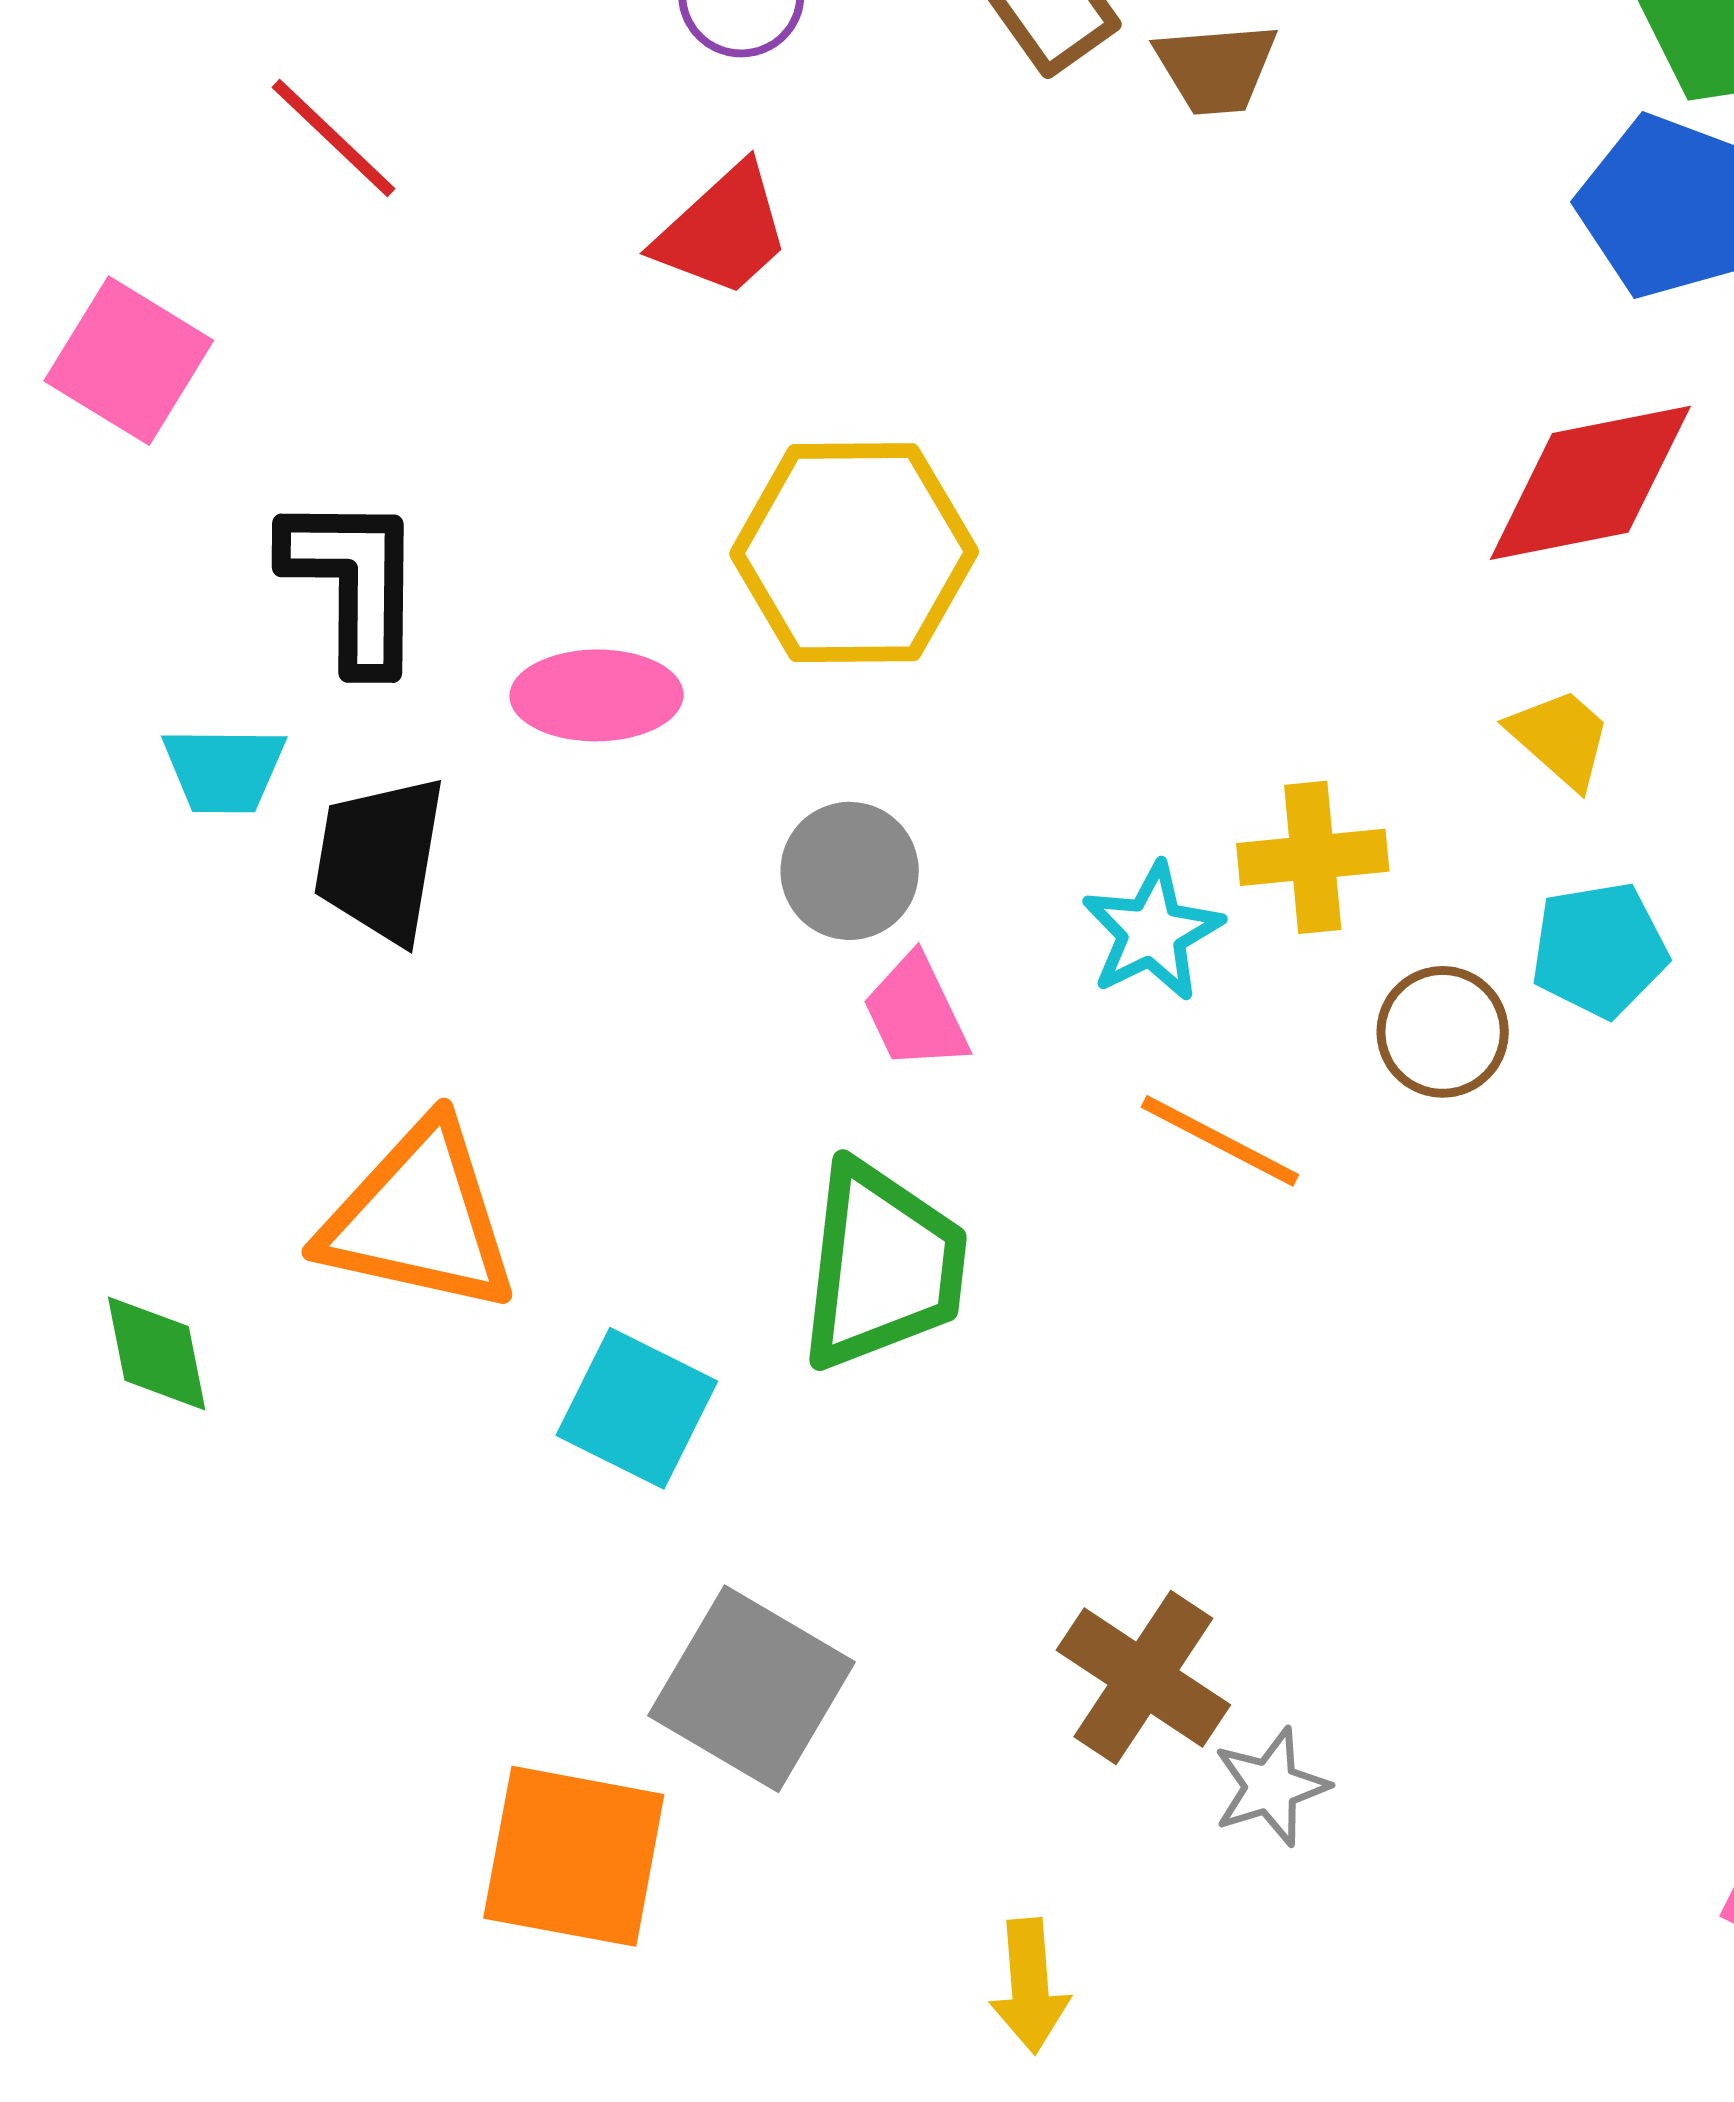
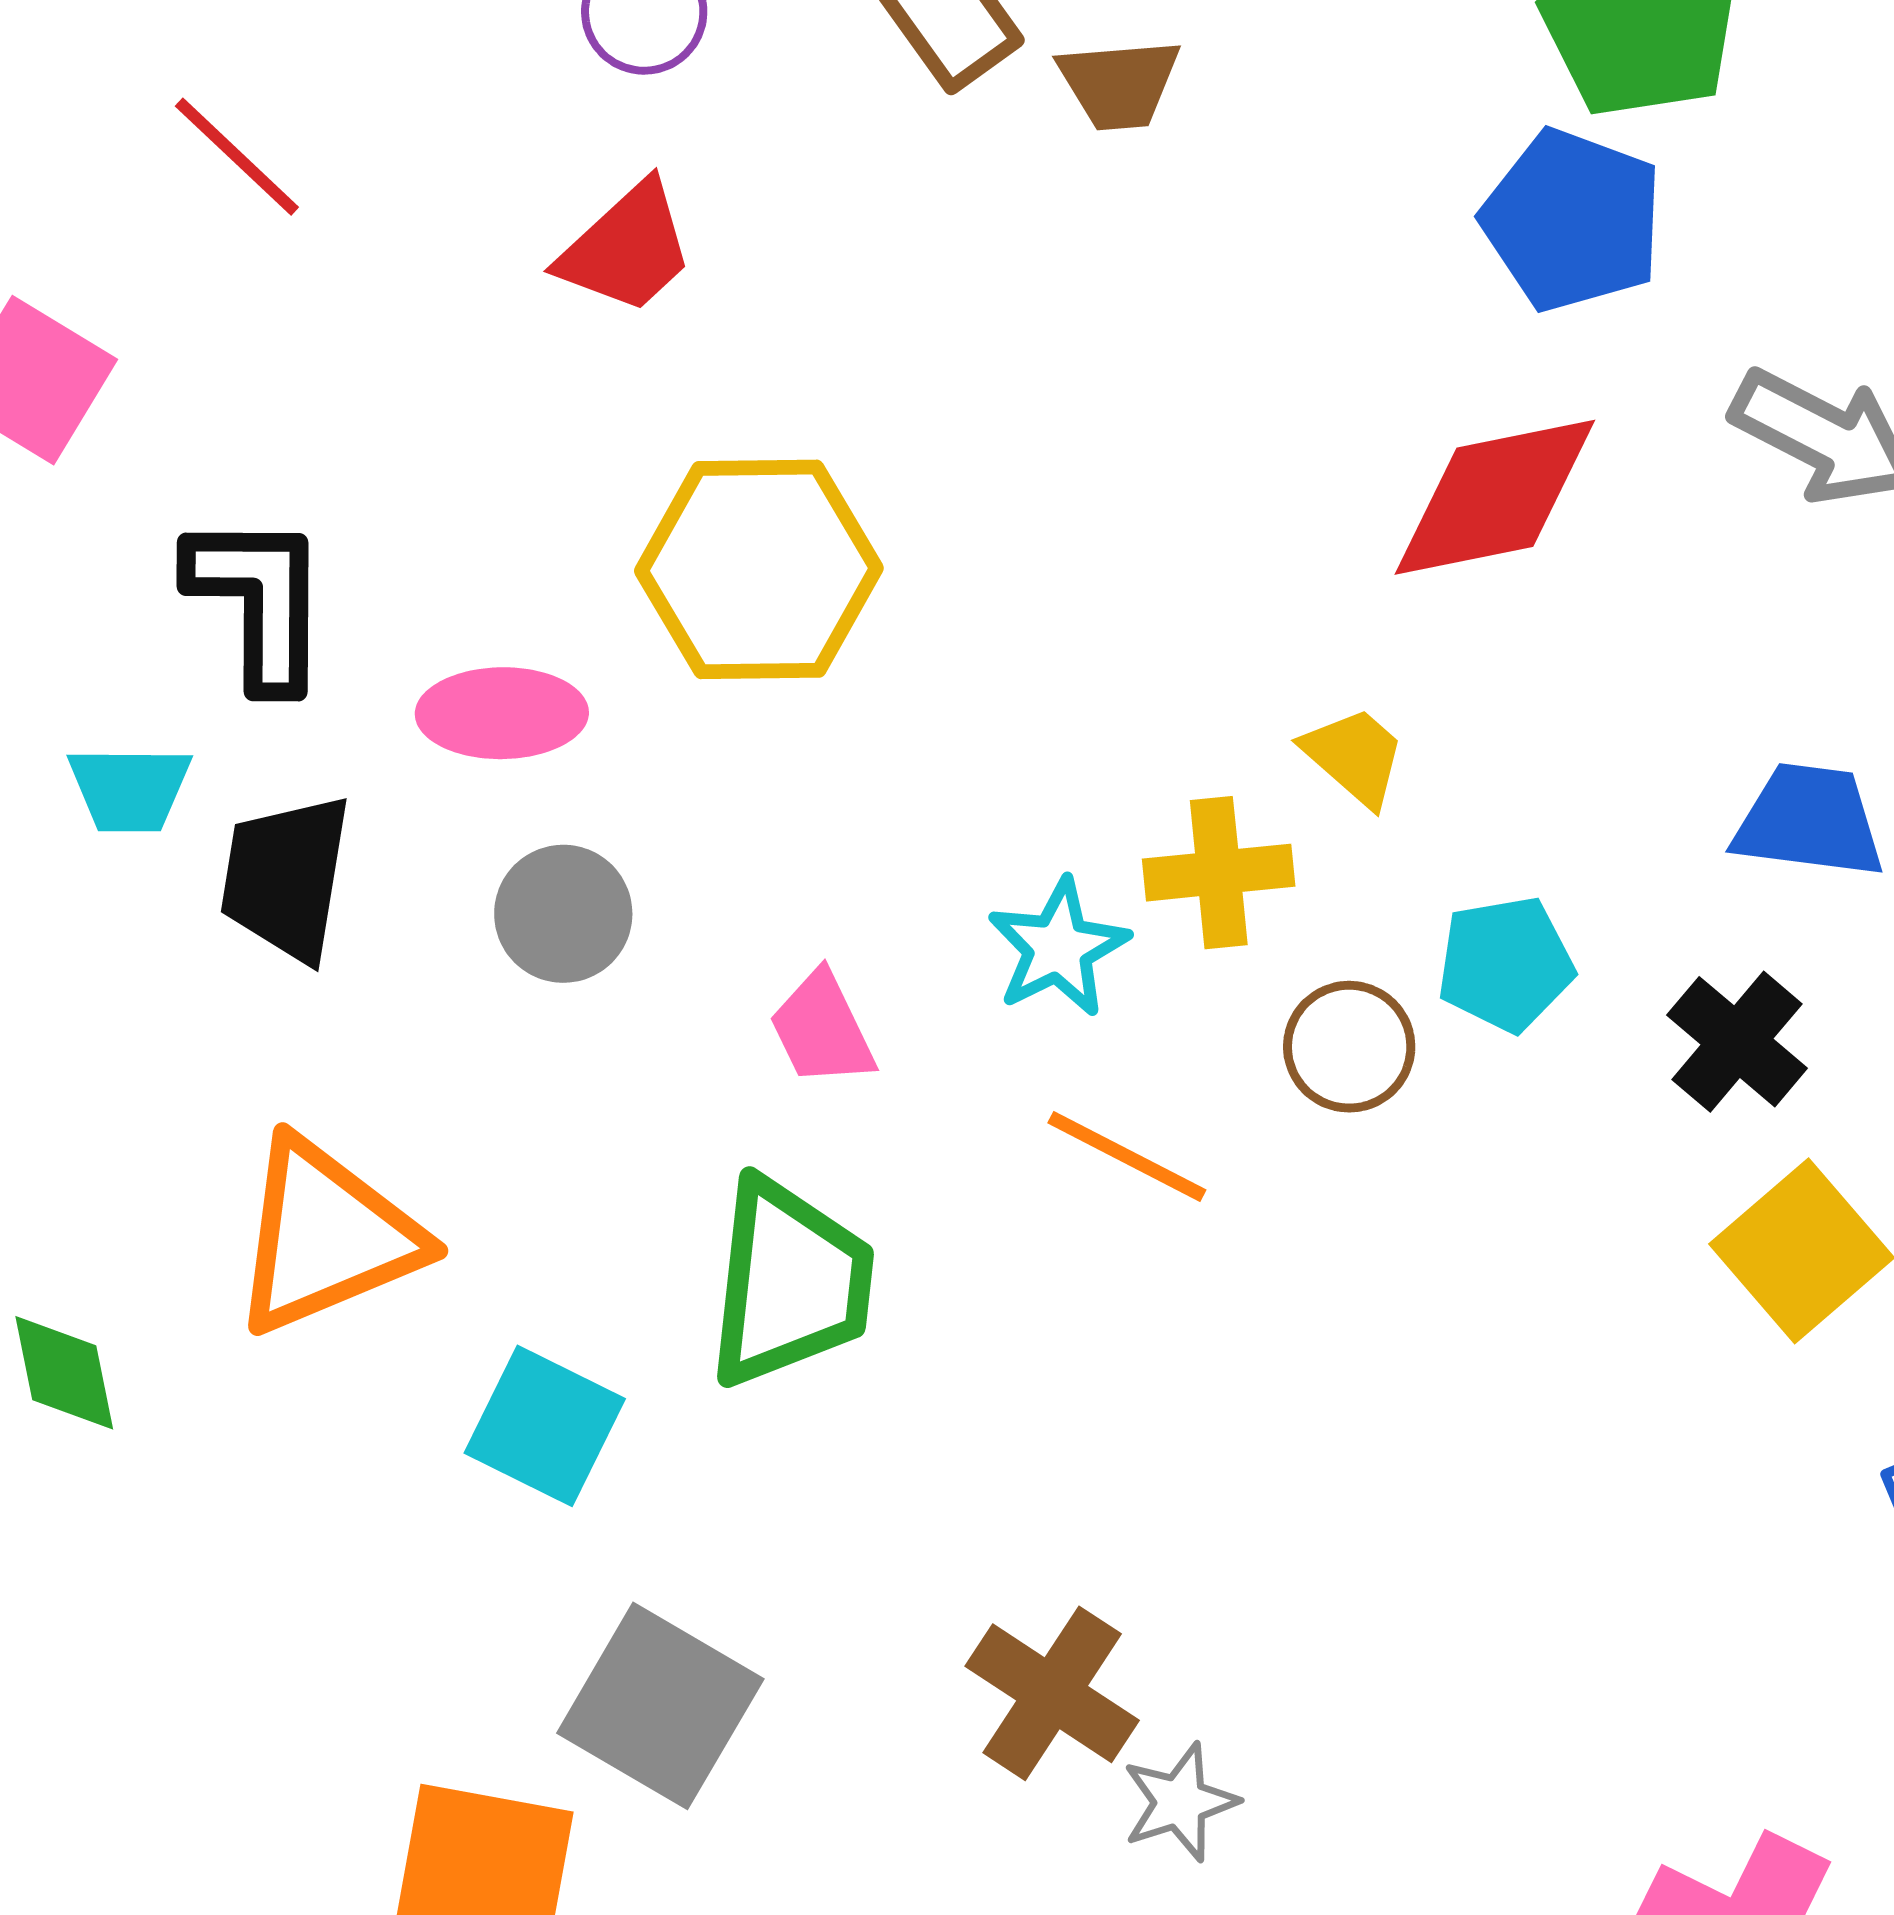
yellow trapezoid: (1560, 738) -> (1354, 756), moved
gray circle: (850, 871) -> (563, 914), moved
orange triangle: (419, 1218) -> (326, 1236), turned -35

